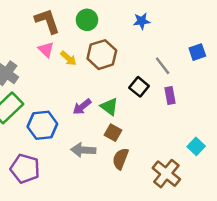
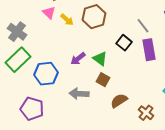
purple rectangle: (170, 95) -> (149, 50), size x1.5
brown semicircle: (120, 159) -> (119, 101), moved, turned 36
brown cross: (166, 174) -> (146, 113), size x0.7

